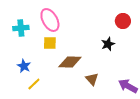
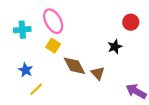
yellow square: (50, 43) -> (53, 46), turned 32
brown diamond: (70, 62) -> (74, 66), turned 60
brown triangle: (92, 79) -> (98, 73), moved

